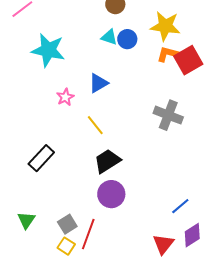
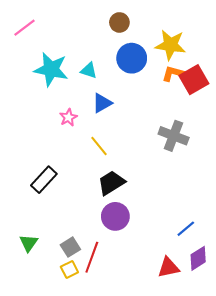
cyan triangle: (109, 37) -> (89, 70), moved
blue circle: (127, 39) -> (132, 58), size x1.5
red triangle: (163, 244) -> (168, 267), turned 40
yellow square: (66, 246) -> (69, 269), turned 30

